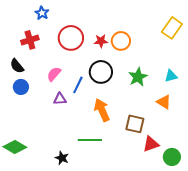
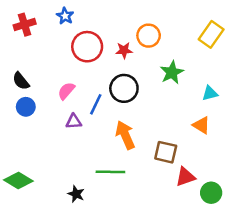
blue star: (42, 13) -> (65, 16), moved
red cross: (30, 40) -> (25, 25), moved
orange circle: (121, 41) -> (149, 36), moved
green star: (138, 77) -> (172, 72), moved

